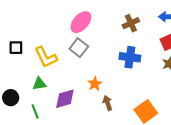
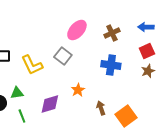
pink ellipse: (81, 22) -> (77, 30), moved
green triangle: (39, 84) -> (17, 93), moved
brown arrow: (108, 103) -> (101, 108), moved

